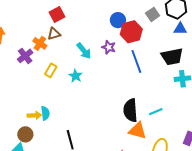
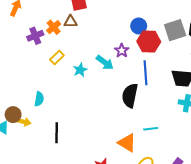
gray square: (153, 14) -> (175, 30), size x1.5
cyan arrow: (84, 51) -> (105, 63), moved, turned -30
black semicircle: (130, 110) -> (130, 95), moved
yellow arrow: (34, 115) -> (24, 122), moved

